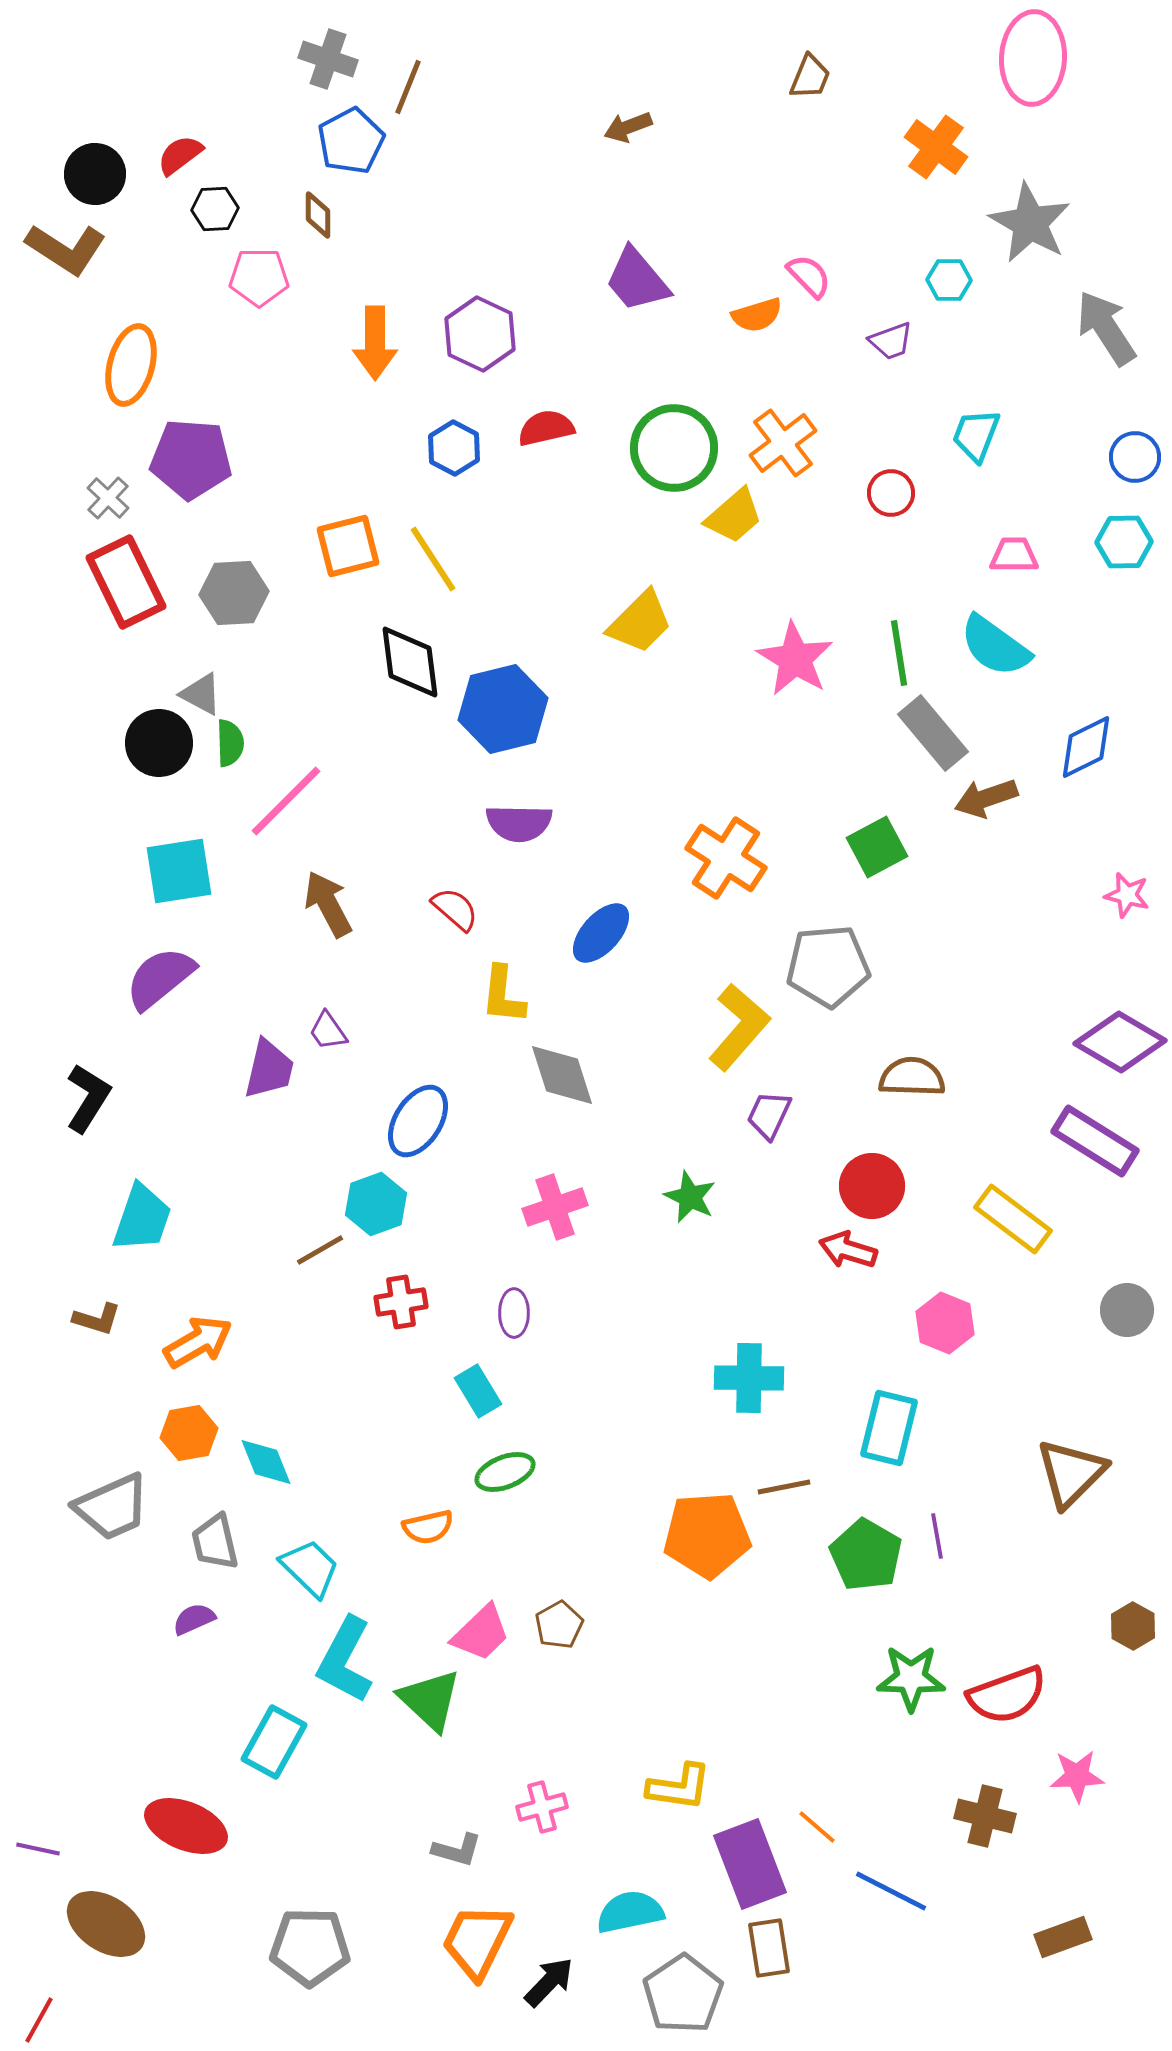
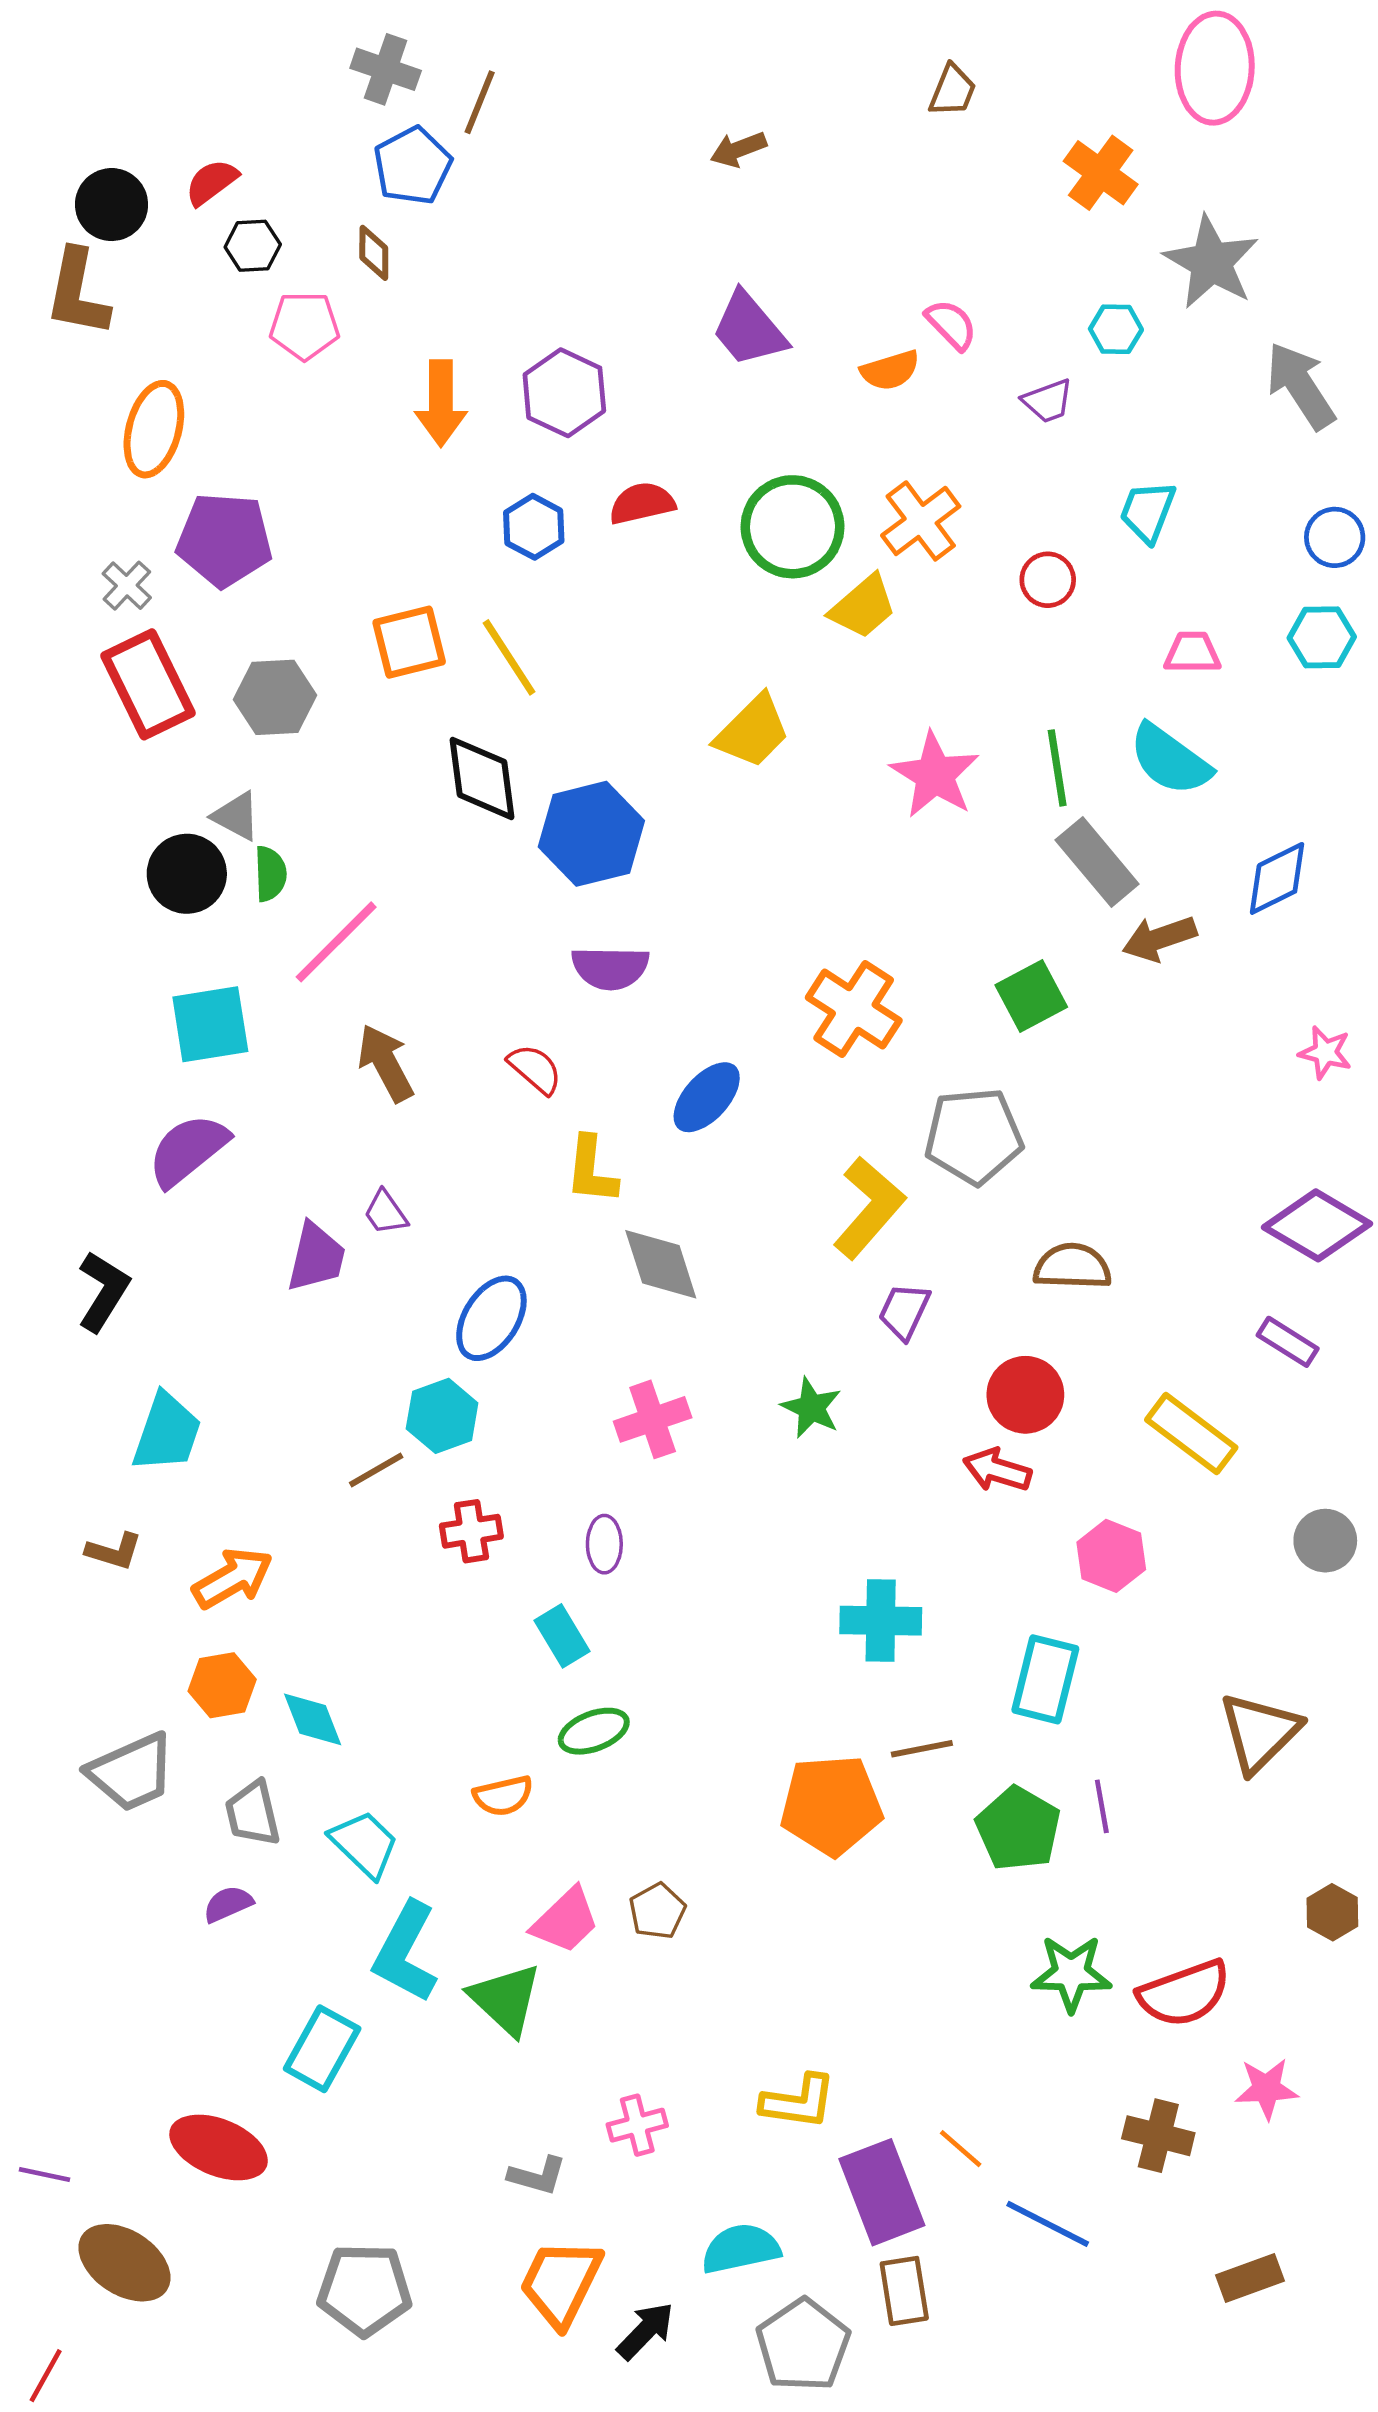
brown L-shape: (66, 249) -> (77, 293), turned 68
purple rectangle: (1095, 1141) -> (1288, 1342), size x0.6

